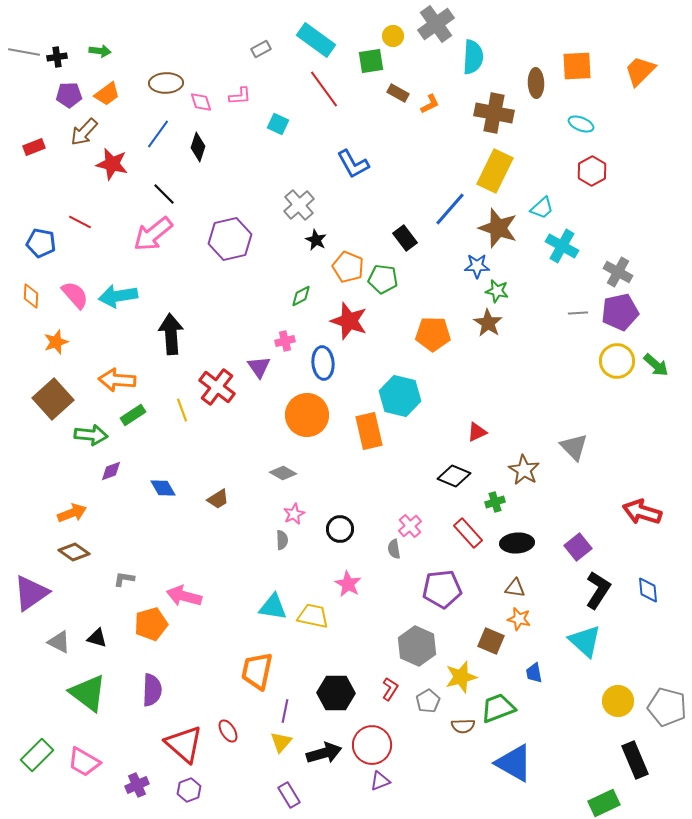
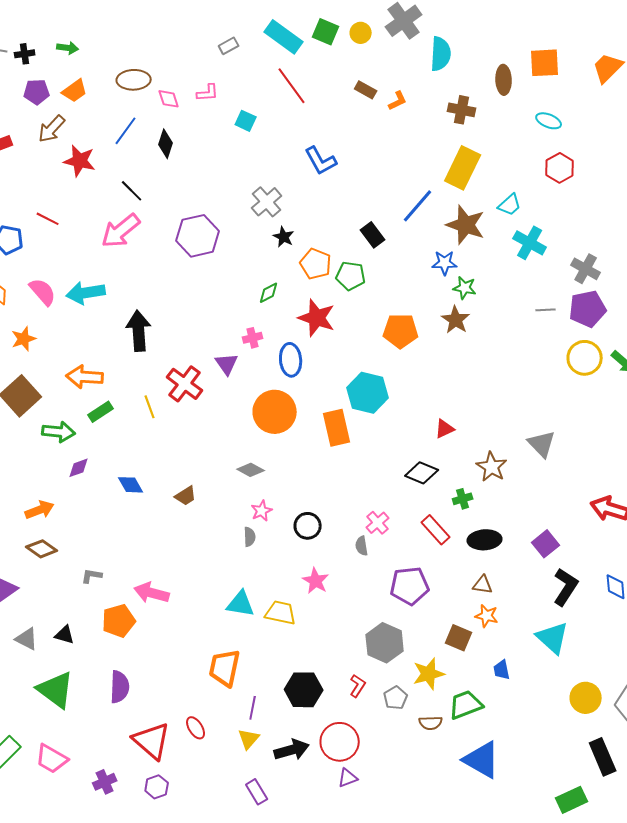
green square: (371, 61) -> (326, 32), moved, turned 32
brown cross: (494, 113) -> (462, 110), size x0.7

